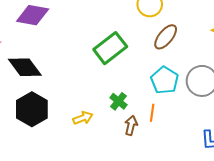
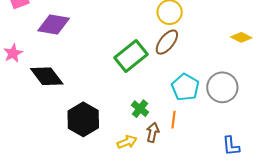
brown ellipse: (166, 37) -> (167, 42), moved
black hexagon: (32, 109) -> (83, 119), moved
yellow arrow: (83, 118) -> (127, 142), moved

